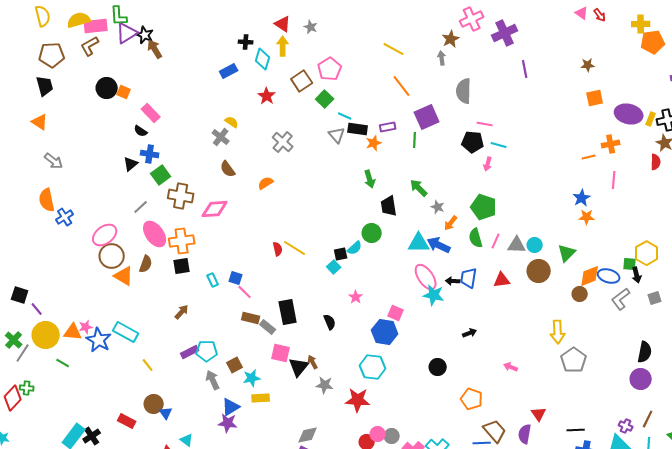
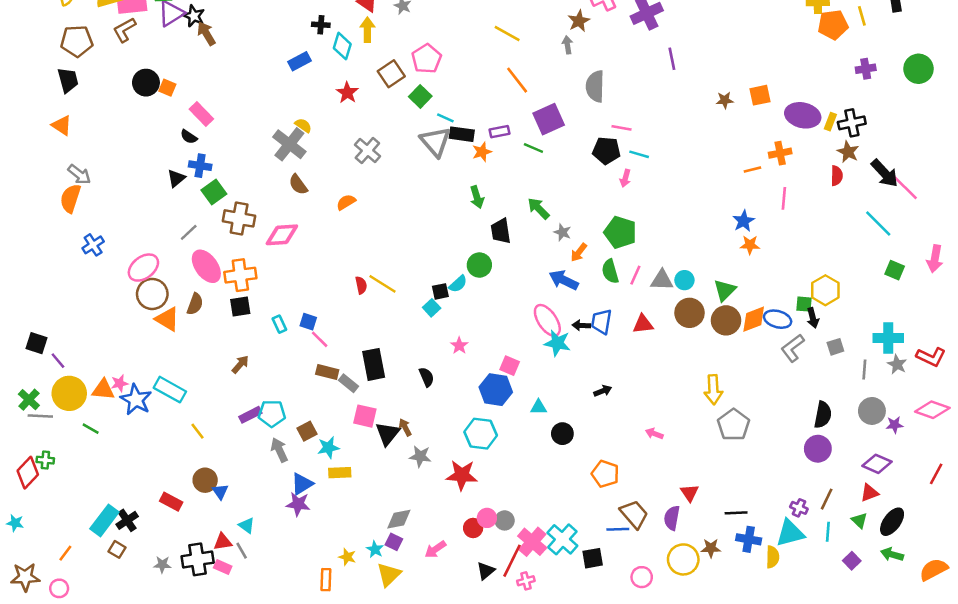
brown star: (588, 65) -> (725, 100), moved
gray triangle: (337, 135) -> (435, 142), size x1.5
gray cross: (221, 137) -> (289, 144), size x1.5
green line: (415, 140) -> (533, 148), turned -70
orange semicircle: (47, 200) -> (70, 198), moved, turned 30
cyan triangle: (419, 243) -> (539, 407), moved, size x0.6
brown circle: (580, 294) -> (726, 320), moved, size x1.5
gray line: (23, 353) -> (40, 416), turned 60

